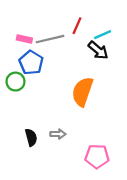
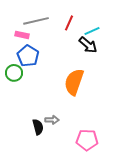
gray line: (50, 39) -> (36, 21), moved
black semicircle: (31, 137) -> (38, 127), moved

